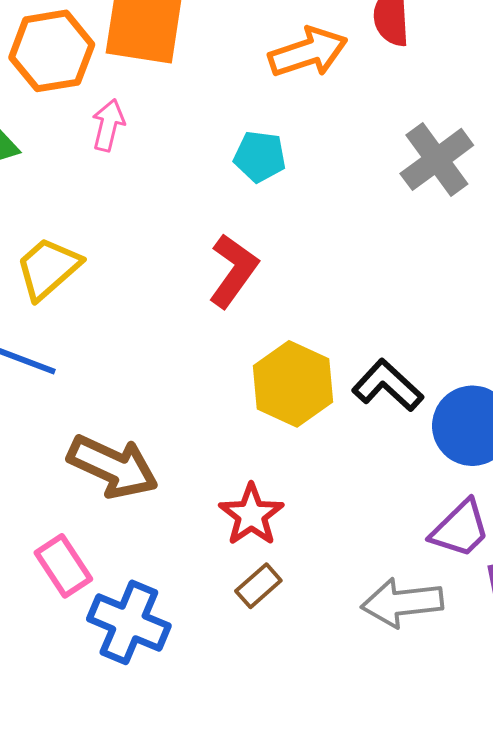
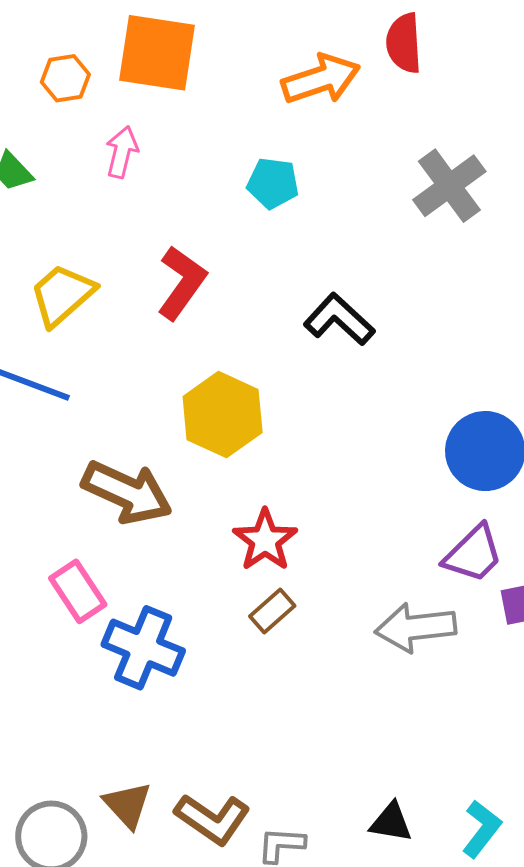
orange hexagon: (52, 51) -> (65, 78), size x0.6
red L-shape: (233, 271) -> (182, 283), moved
yellow hexagon: (293, 384) -> (223, 415), moved
black L-shape: (388, 385) -> (339, 319), moved

